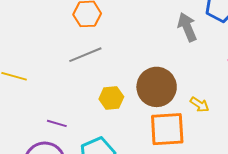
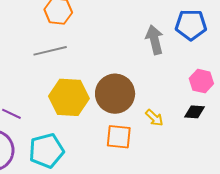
yellow hexagon: (111, 98) -> (69, 97), size x1.6
orange square: (167, 129) -> (119, 137), size x0.7

